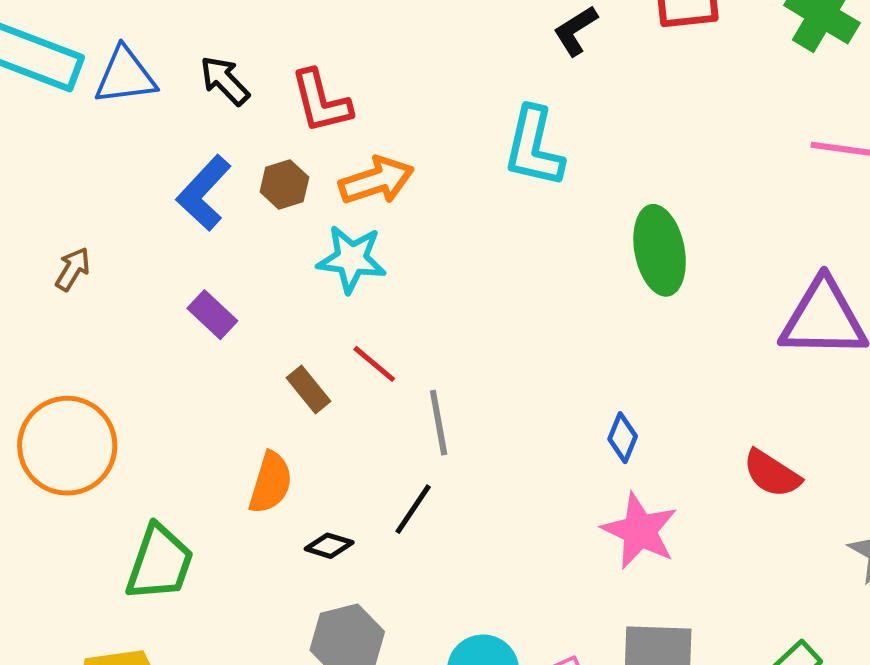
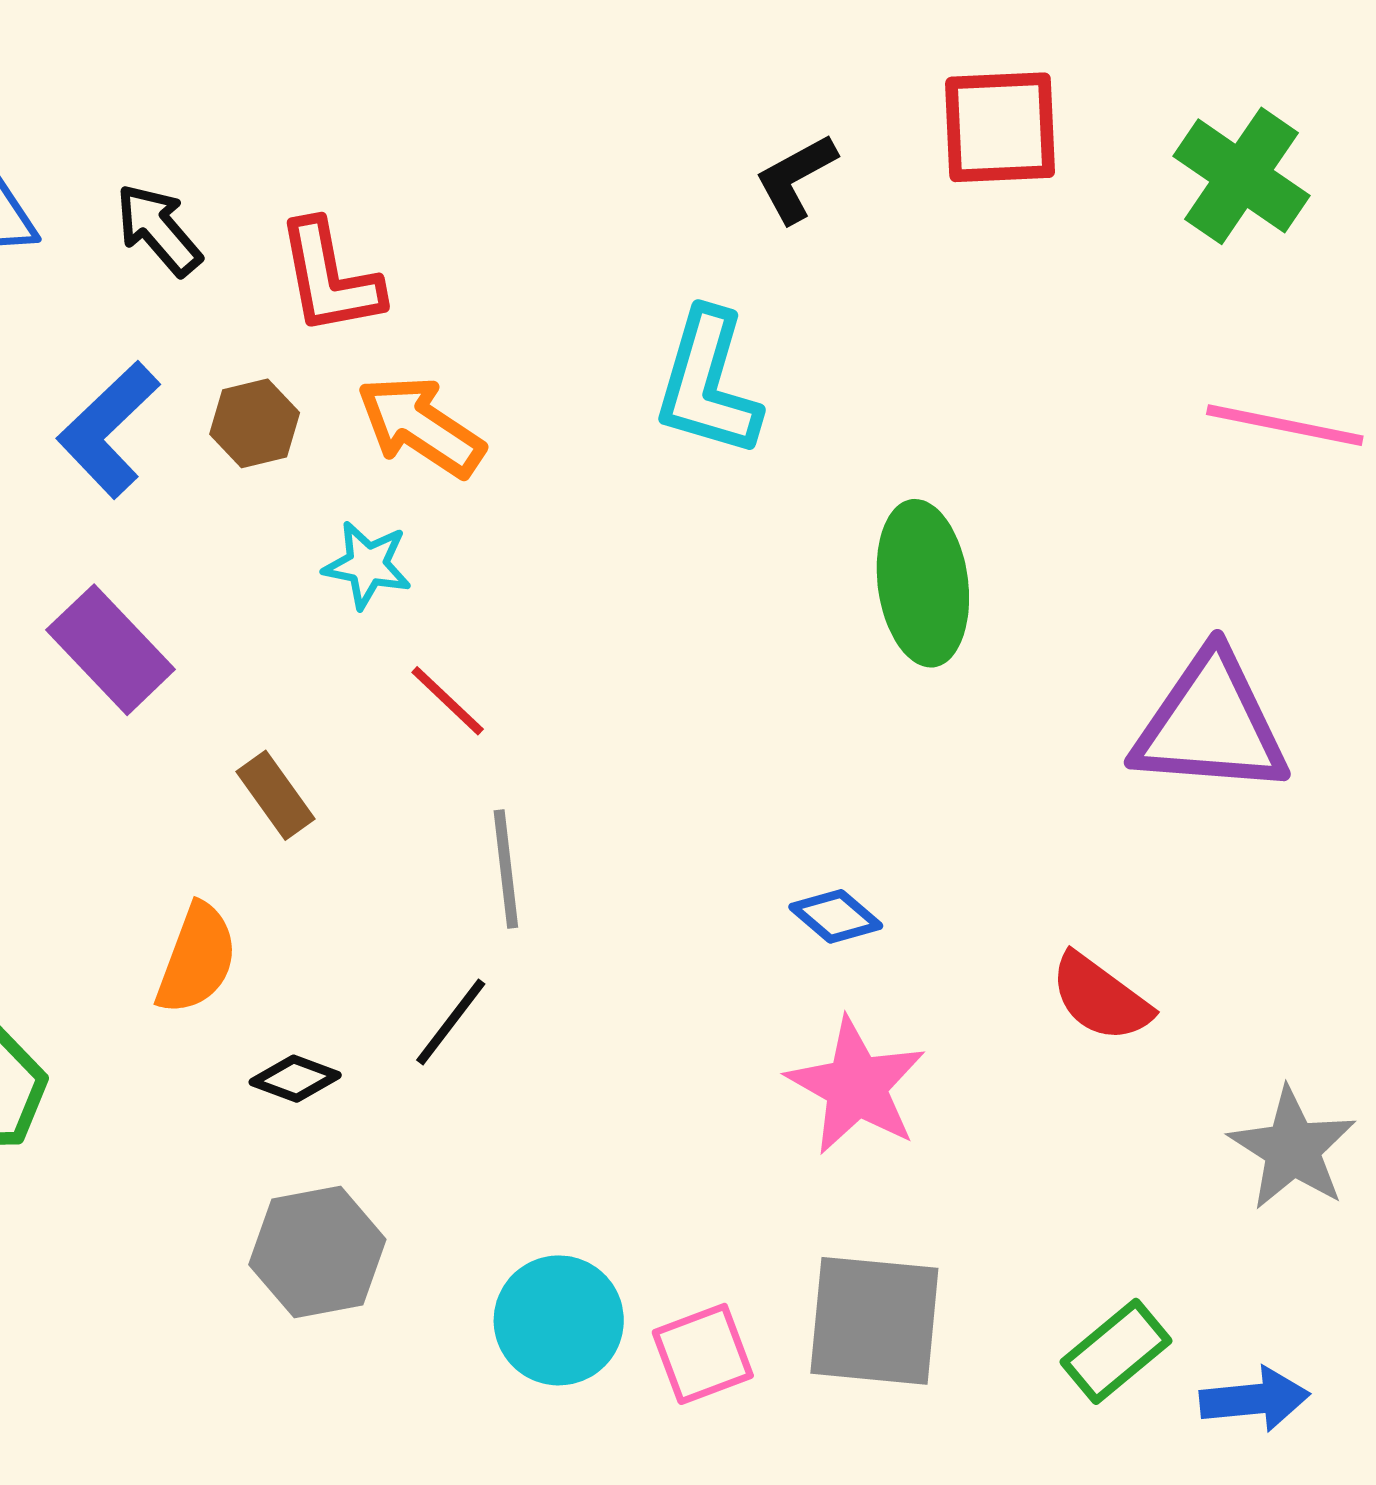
orange arrow: (376, 181) -> (421, 426), turned -132
cyan star: (352, 259) -> (367, 565), size x0.7
purple rectangle: (212, 315) -> (111, 650), size x1.4
red line: (374, 364) -> (448, 701), moved
blue diamond: (623, 438) -> (836, 916), turned -75

